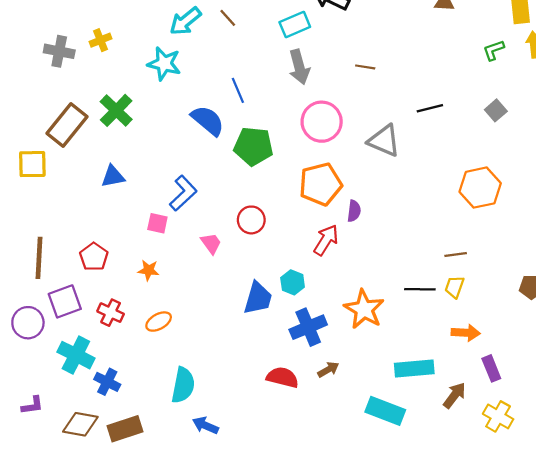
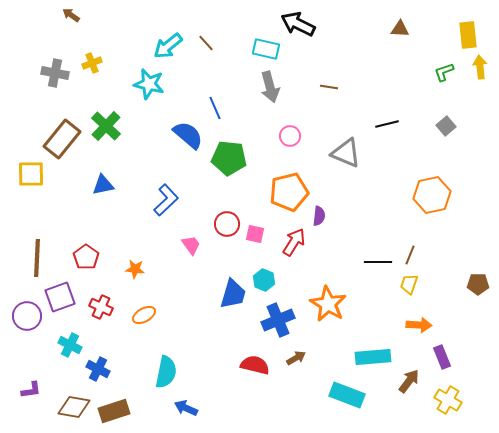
cyan rectangle: (295, 25) -> (266, 49), turned 36
pink circle: (322, 122) -> (290, 136), size x0.6
pink square: (157, 223) -> (255, 234), moved
brown line: (456, 255) -> (410, 255), turned -60
black line: (420, 289) -> (378, 262), moved
cyan cross: (76, 355) -> (70, 345), size x0.7

